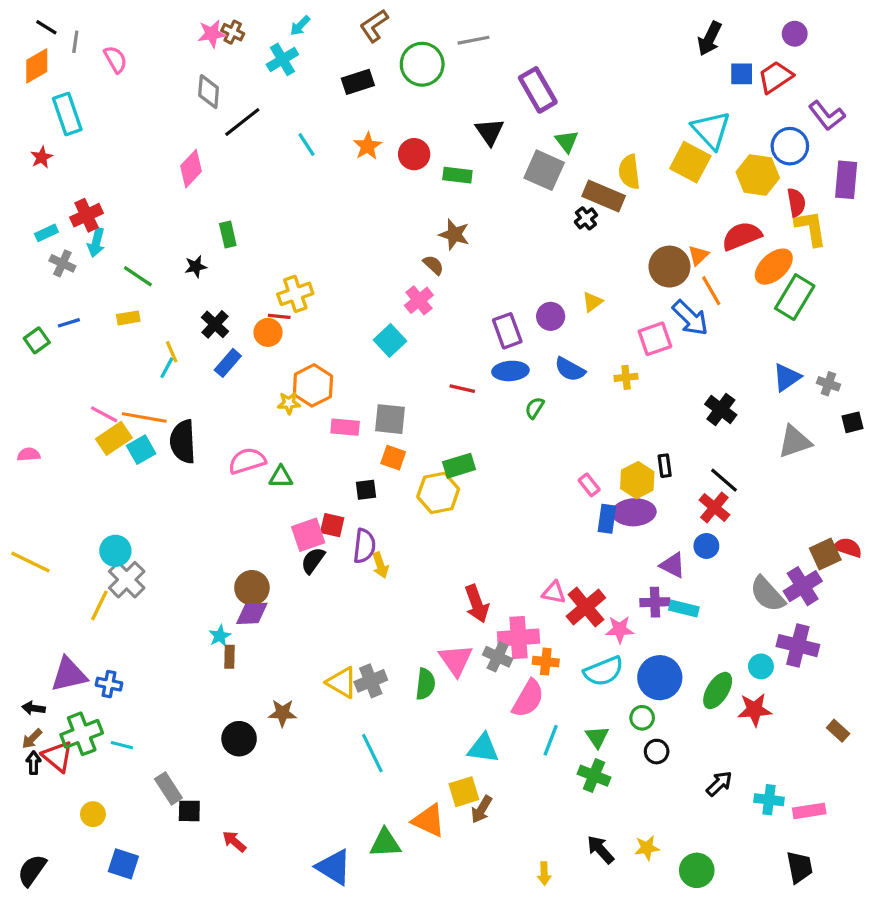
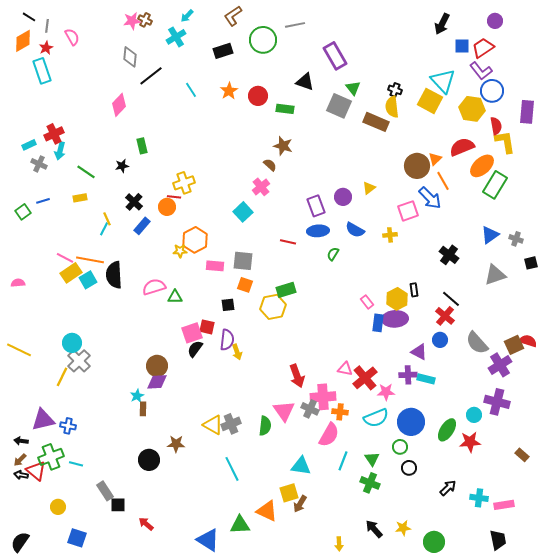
purple L-shape: (827, 116) -> (481, 71), moved
black triangle: (490, 132) -> (305, 82), turned -36
red star: (42, 157) -> (46, 48), moved
black cross: (586, 218) -> (395, 90), moved, turned -32
gray semicircle: (767, 594) -> (477, 343), moved
black arrow: (34, 763) -> (21, 475), turned -80

